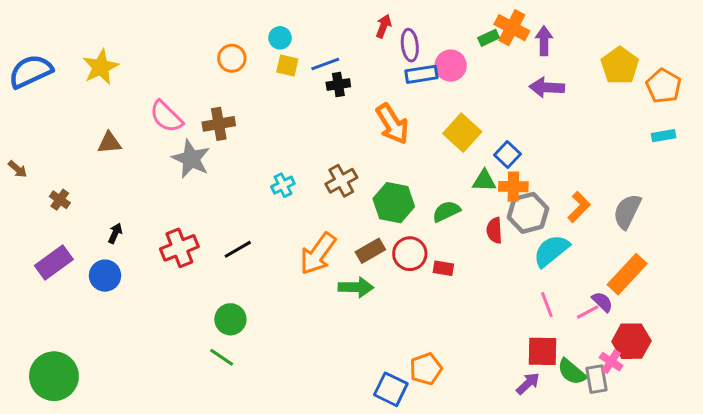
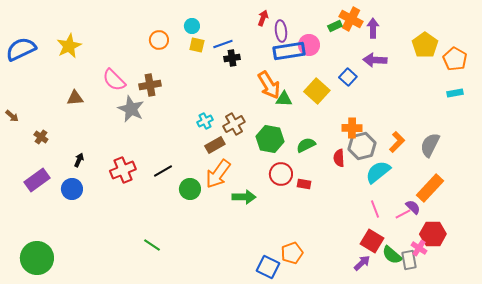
blue rectangle: (421, 74) -> (289, 51), size x1.4
blue square: (508, 154) -> (348, 77), moved
green triangle: (484, 181) -> (284, 99), moved
cyan cross: (283, 185) -> (205, 121), moved
brown rectangle: (370, 251) -> (215, 145), moved
green circle: (230, 319) -> (190, 189), moved
red square: (543, 351) -> (372, 241), turned 30

